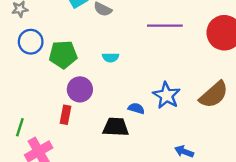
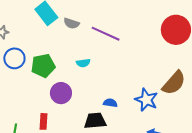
purple line: (165, 26) -> (106, 34), moved, turned 32
blue star: (166, 95) -> (146, 100), moved
red rectangle: (66, 115) -> (44, 121), moved

